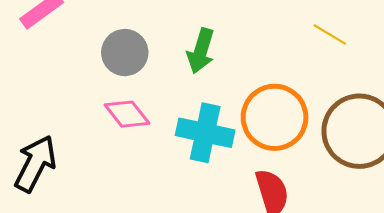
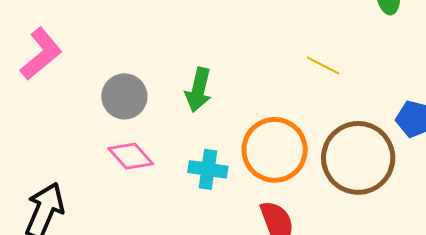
cyan cross: (205, 133) -> (208, 169), size x0.7

